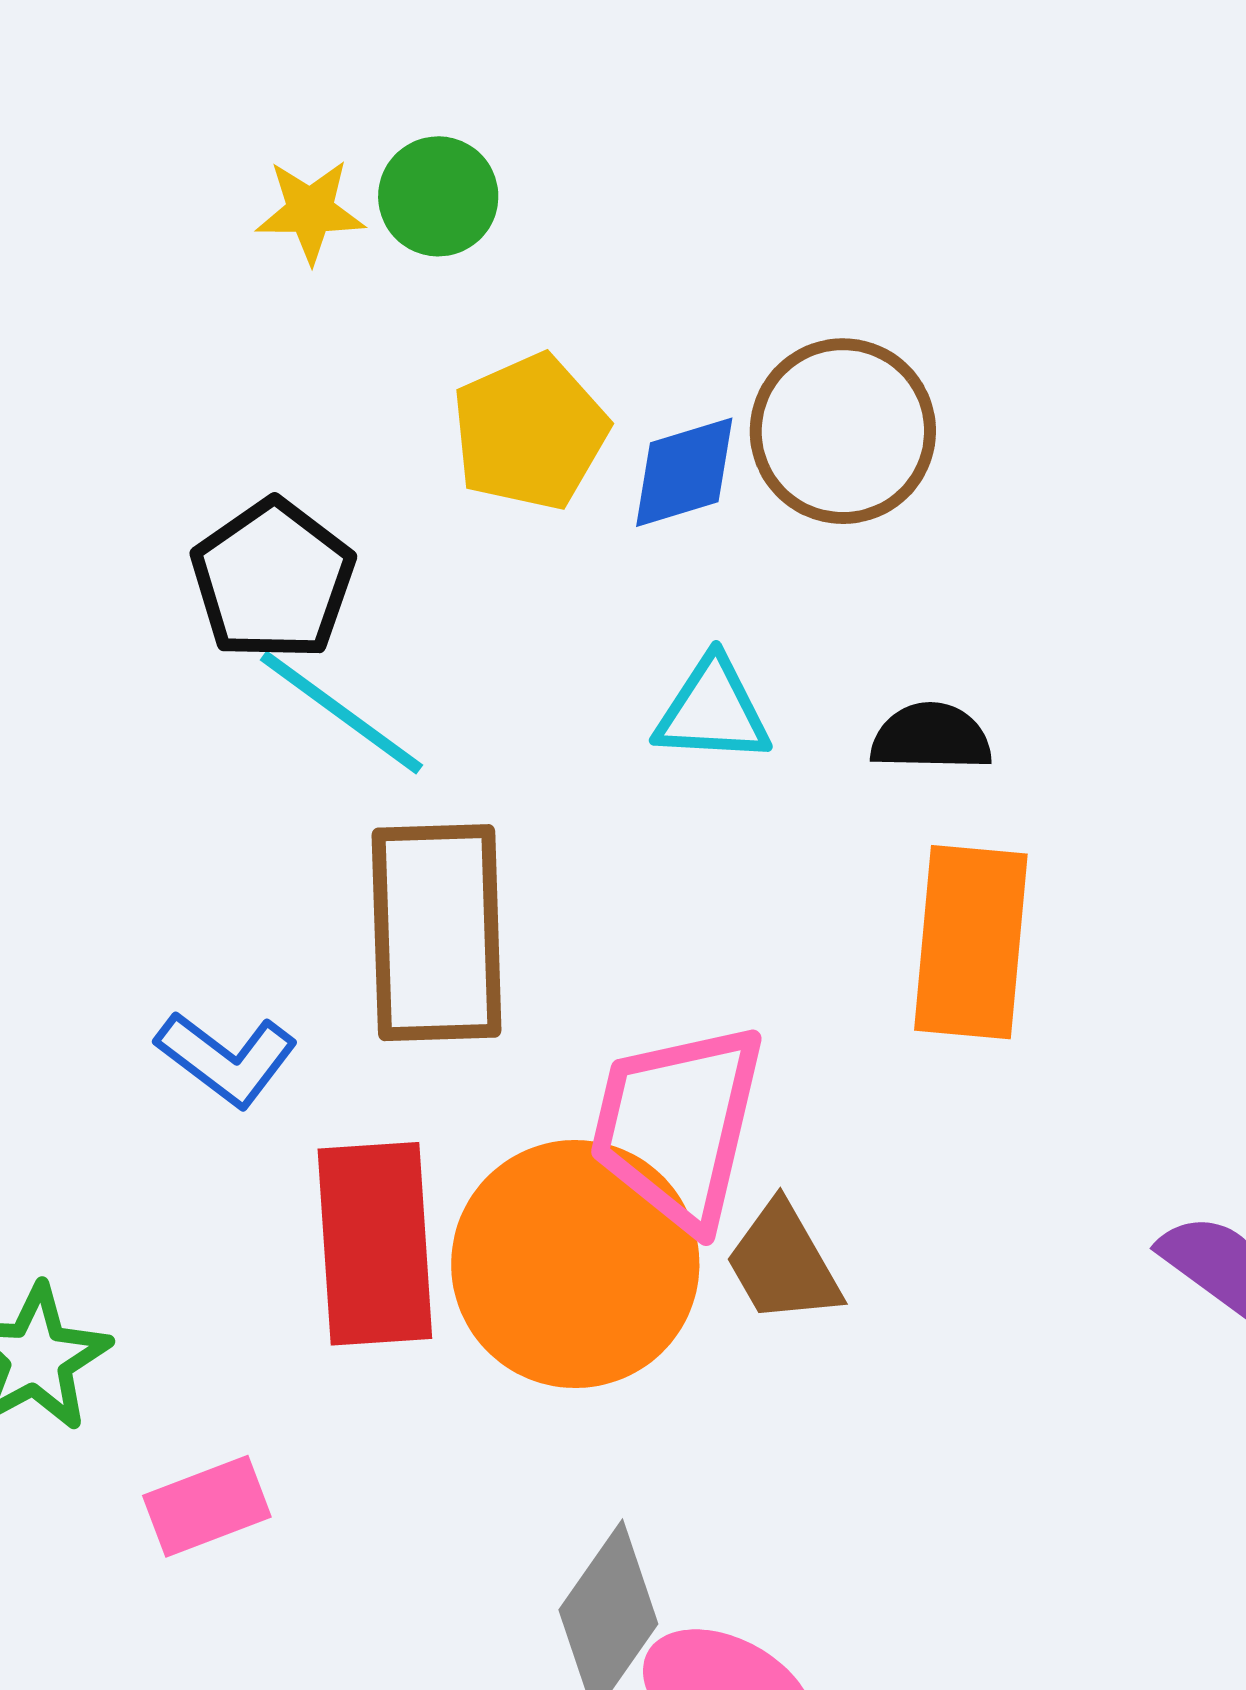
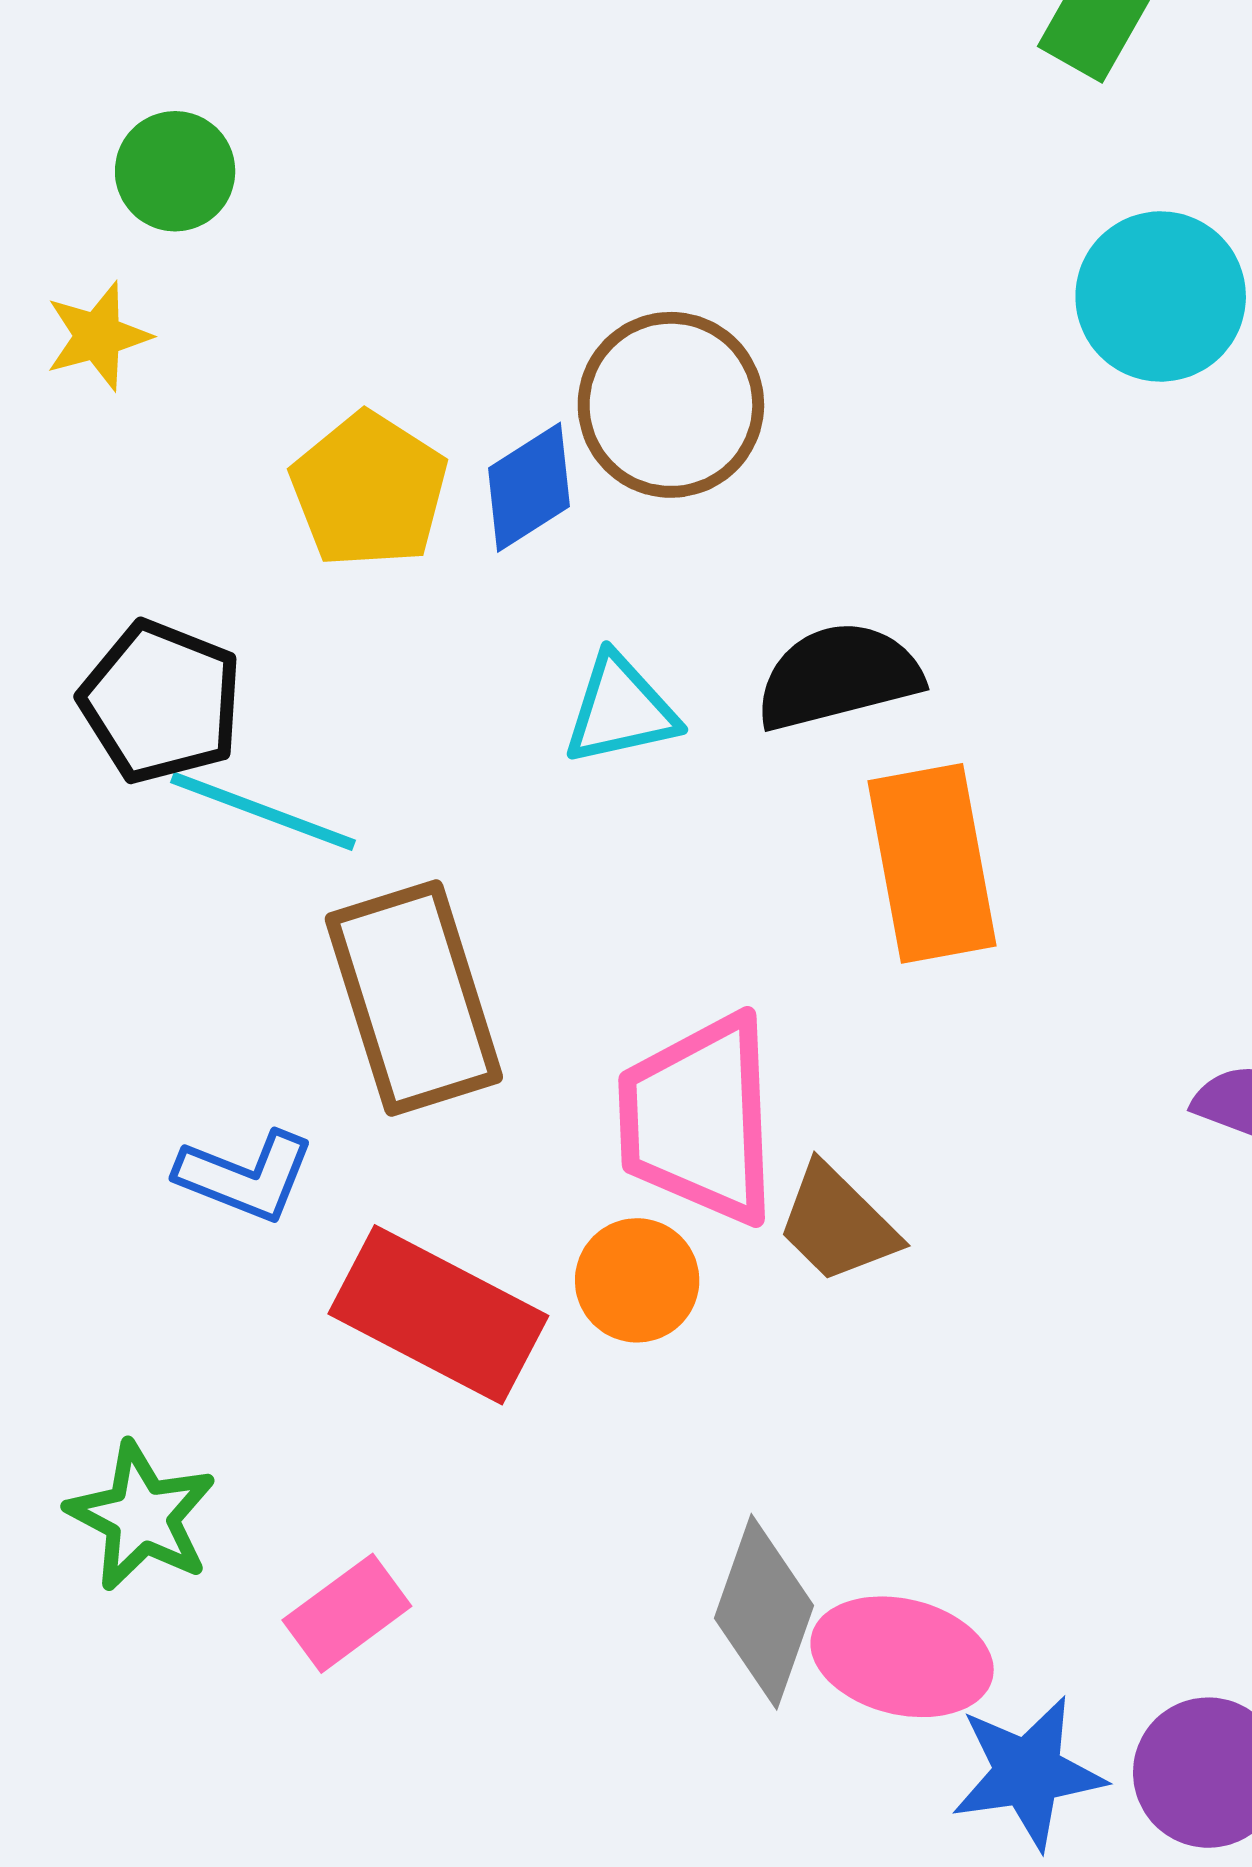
green circle: (438, 196) -> (175, 171), moved
black semicircle: (931, 737) -> (838, 676), size x1.4
red rectangle: (375, 1244) -> (438, 1315), turned -43
orange circle: (575, 1264) -> (637, 1280), size x0.5

